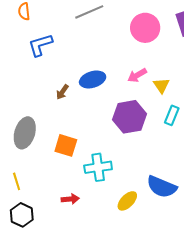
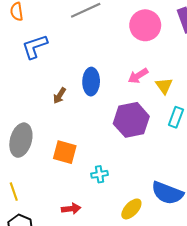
blue ellipse: (93, 79) -> (91, 82), turned -70
cyan cross: (98, 167) -> (100, 174), size x0.6

